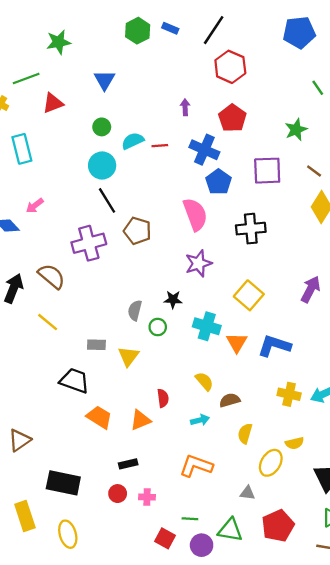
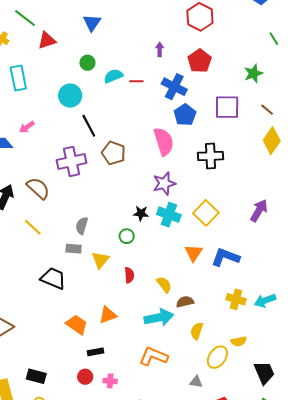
green line: (26, 78) -> (25, 18), turned 55
cyan circle: (102, 166) -> (70, 96), moved
gray semicircle: (135, 310) -> (82, 226), moved
cyan cross: (207, 326) -> (169, 215), moved
red semicircle: (163, 398) -> (129, 275), moved
orange trapezoid: (99, 417) -> (77, 325), moved
cyan arrow: (200, 420) -> (159, 317), size x1.8
black rectangle: (63, 483) -> (36, 376), moved, size x0.7

